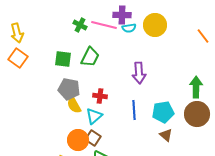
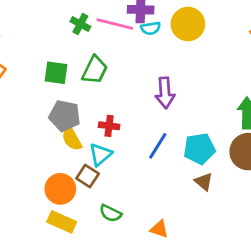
blue line: (134, 110) -> (158, 146), turned 36
brown square: (93, 138) -> (88, 176), moved
orange circle: (78, 140) -> (60, 189), moved

